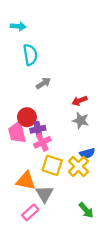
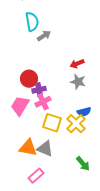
gray arrow: (43, 83) -> (44, 36), moved
pink trapezoid: (17, 132) -> (20, 106), moved, turned 45
orange triangle: (26, 181) -> (28, 148), moved
gray triangle: (44, 194) -> (45, 149), turned -36
pink rectangle: (30, 212) -> (36, 176), moved

